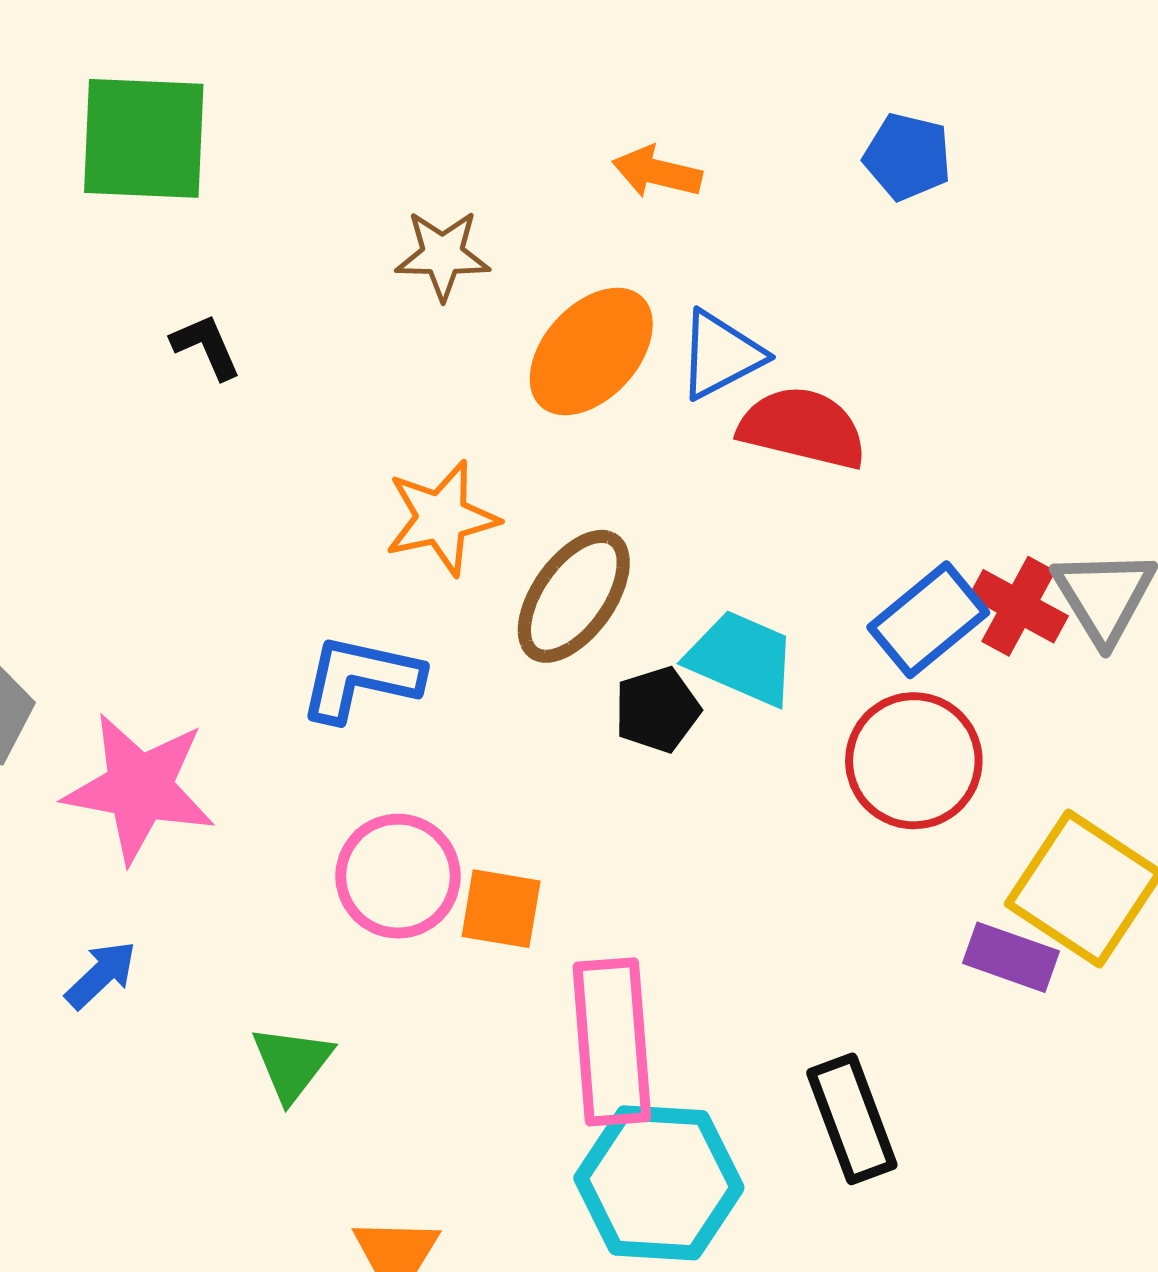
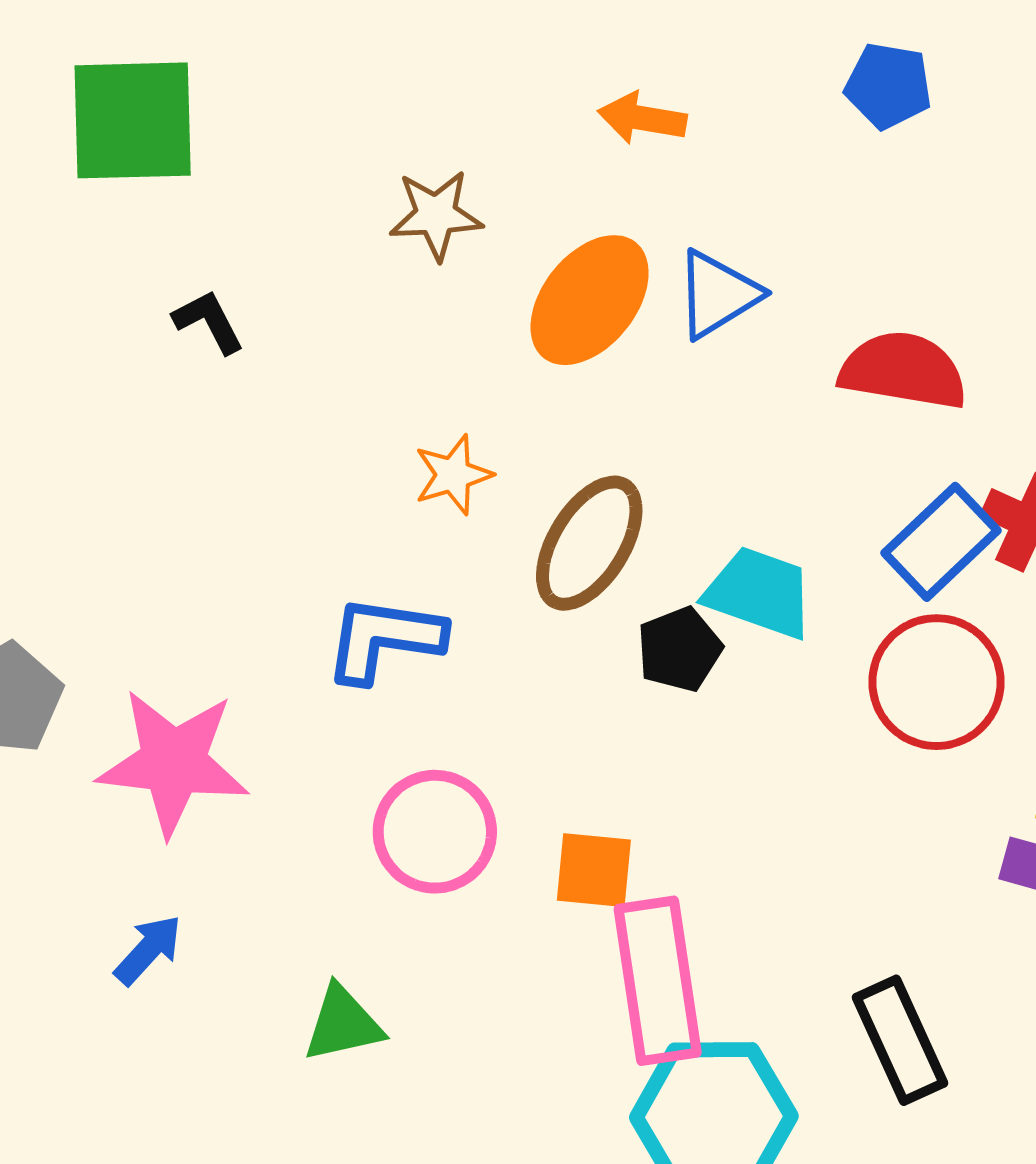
red semicircle: (803, 428) -> (903, 370), moved
orange star: (442, 518) -> (453, 475), size x0.7
orange square: (501, 909) -> (594, 870), moved
green triangle: (292, 1063) -> (343, 1024), turned 44

